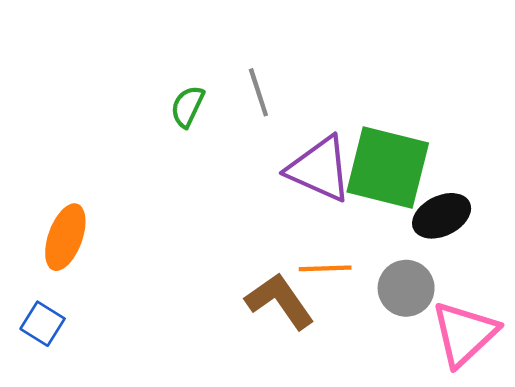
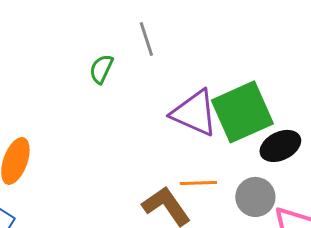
gray line: (258, 92) -> (146, 39), moved
green square: (388, 168) -> (242, 112), turned -38

